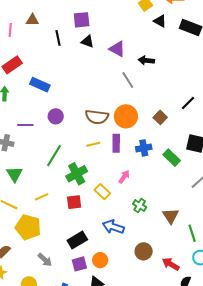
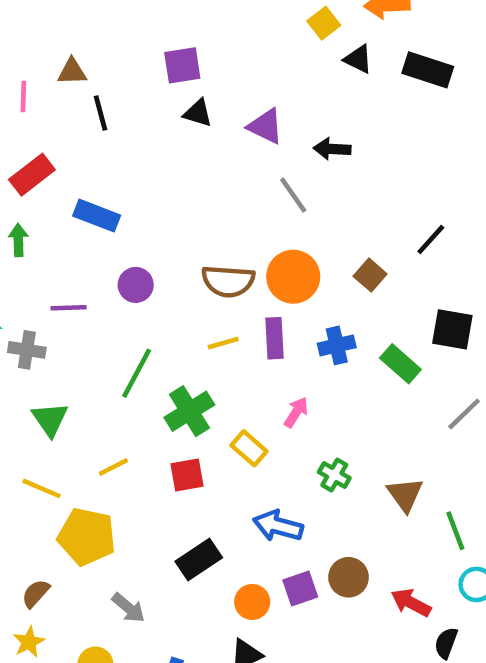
black line: (58, 38) -> (100, 113), moved
purple square: (79, 264) -> (300, 588), moved

